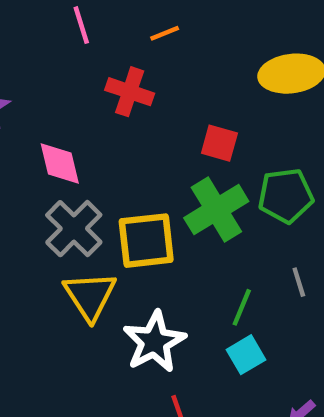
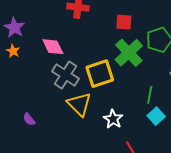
white star: (154, 342) -> (113, 119), size x0.7

